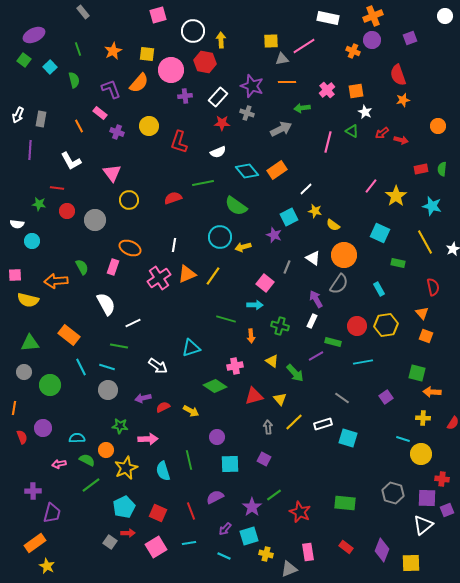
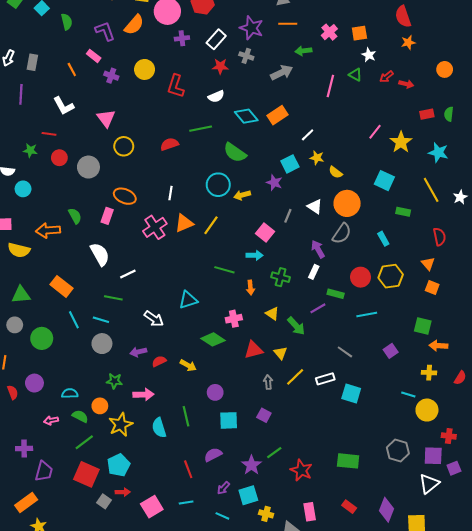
red square: (158, 513) -> (86, 474), moved, size x1.4

